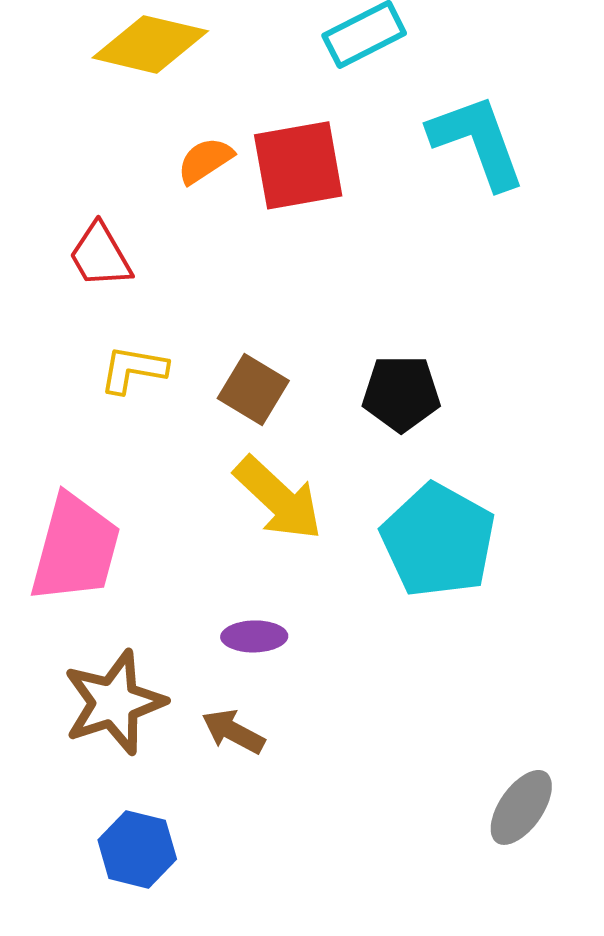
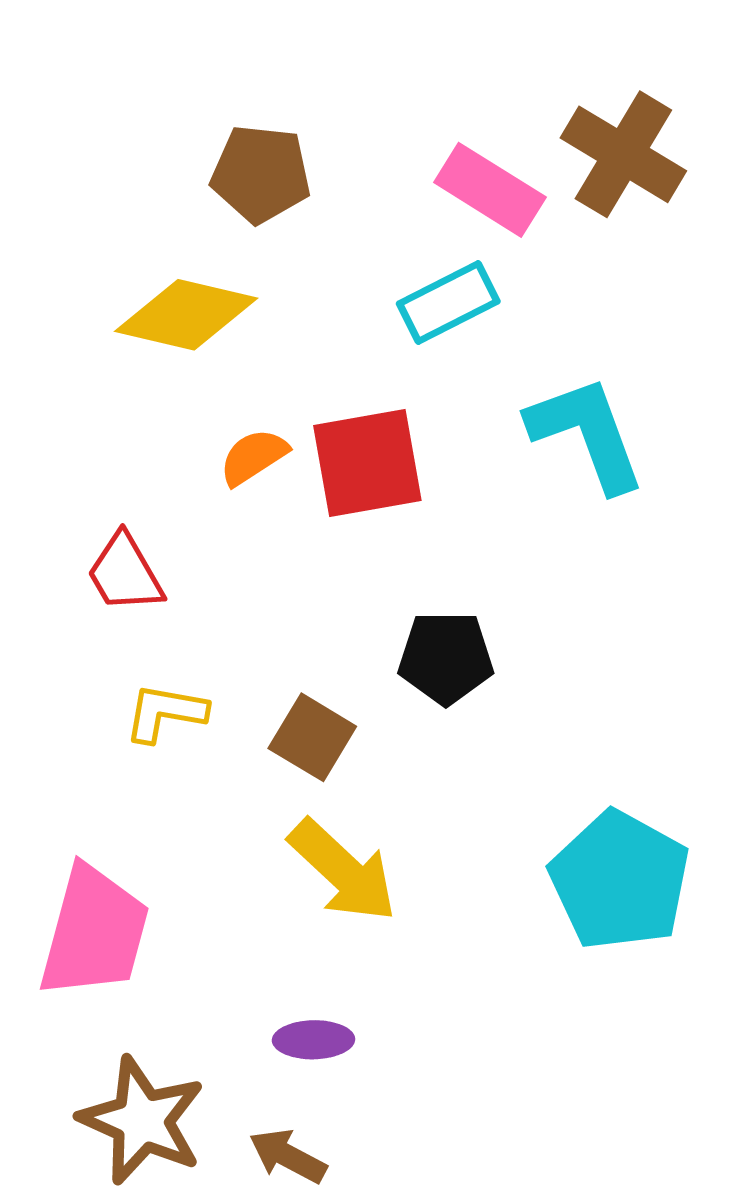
black pentagon: (401, 393) -> (446, 658), moved
cyan pentagon: (438, 540) -> (620, 881), moved
brown star: (114, 702) -> (142, 1121), turned -30

